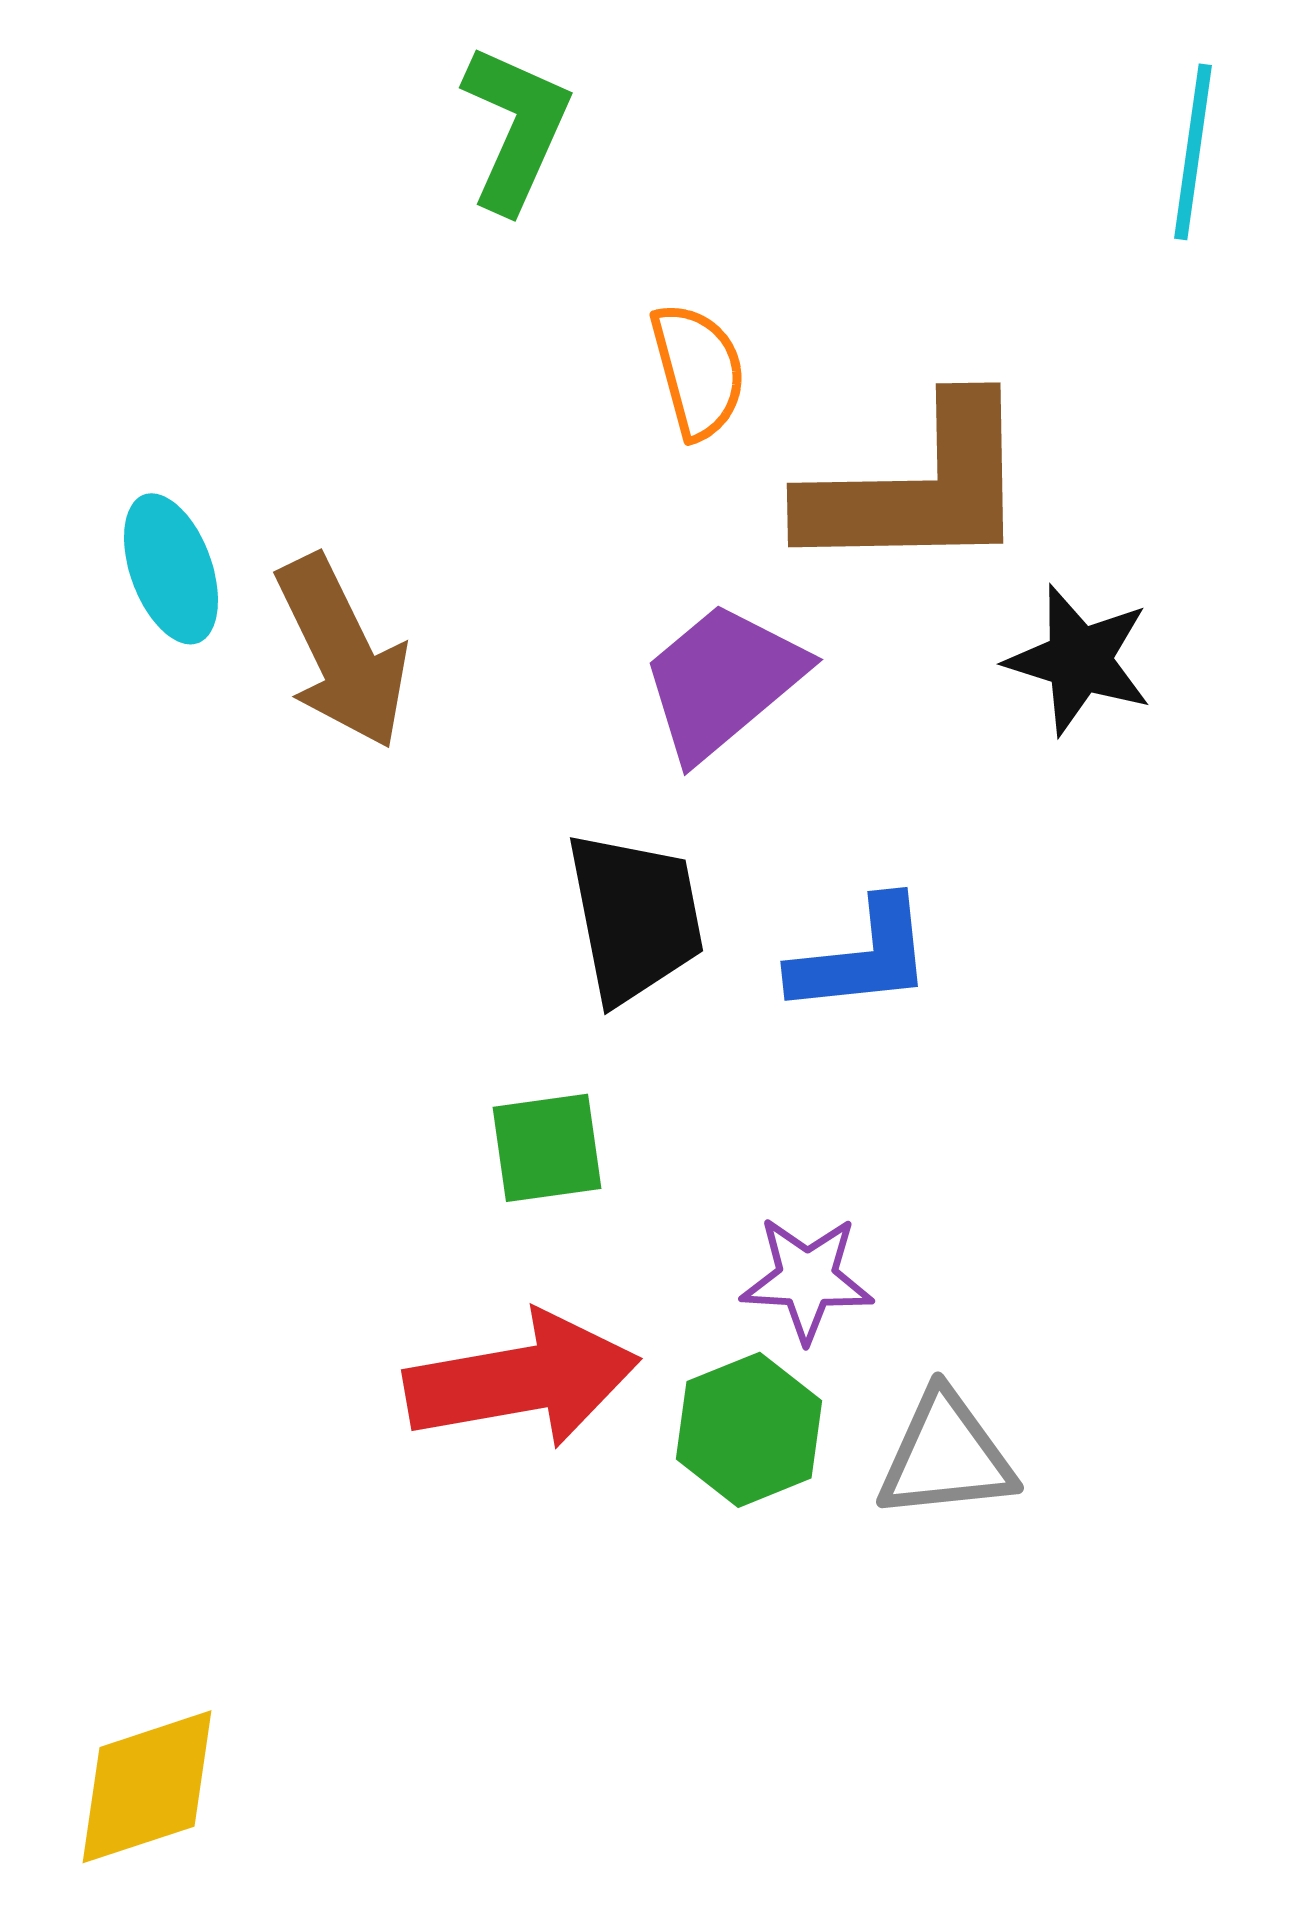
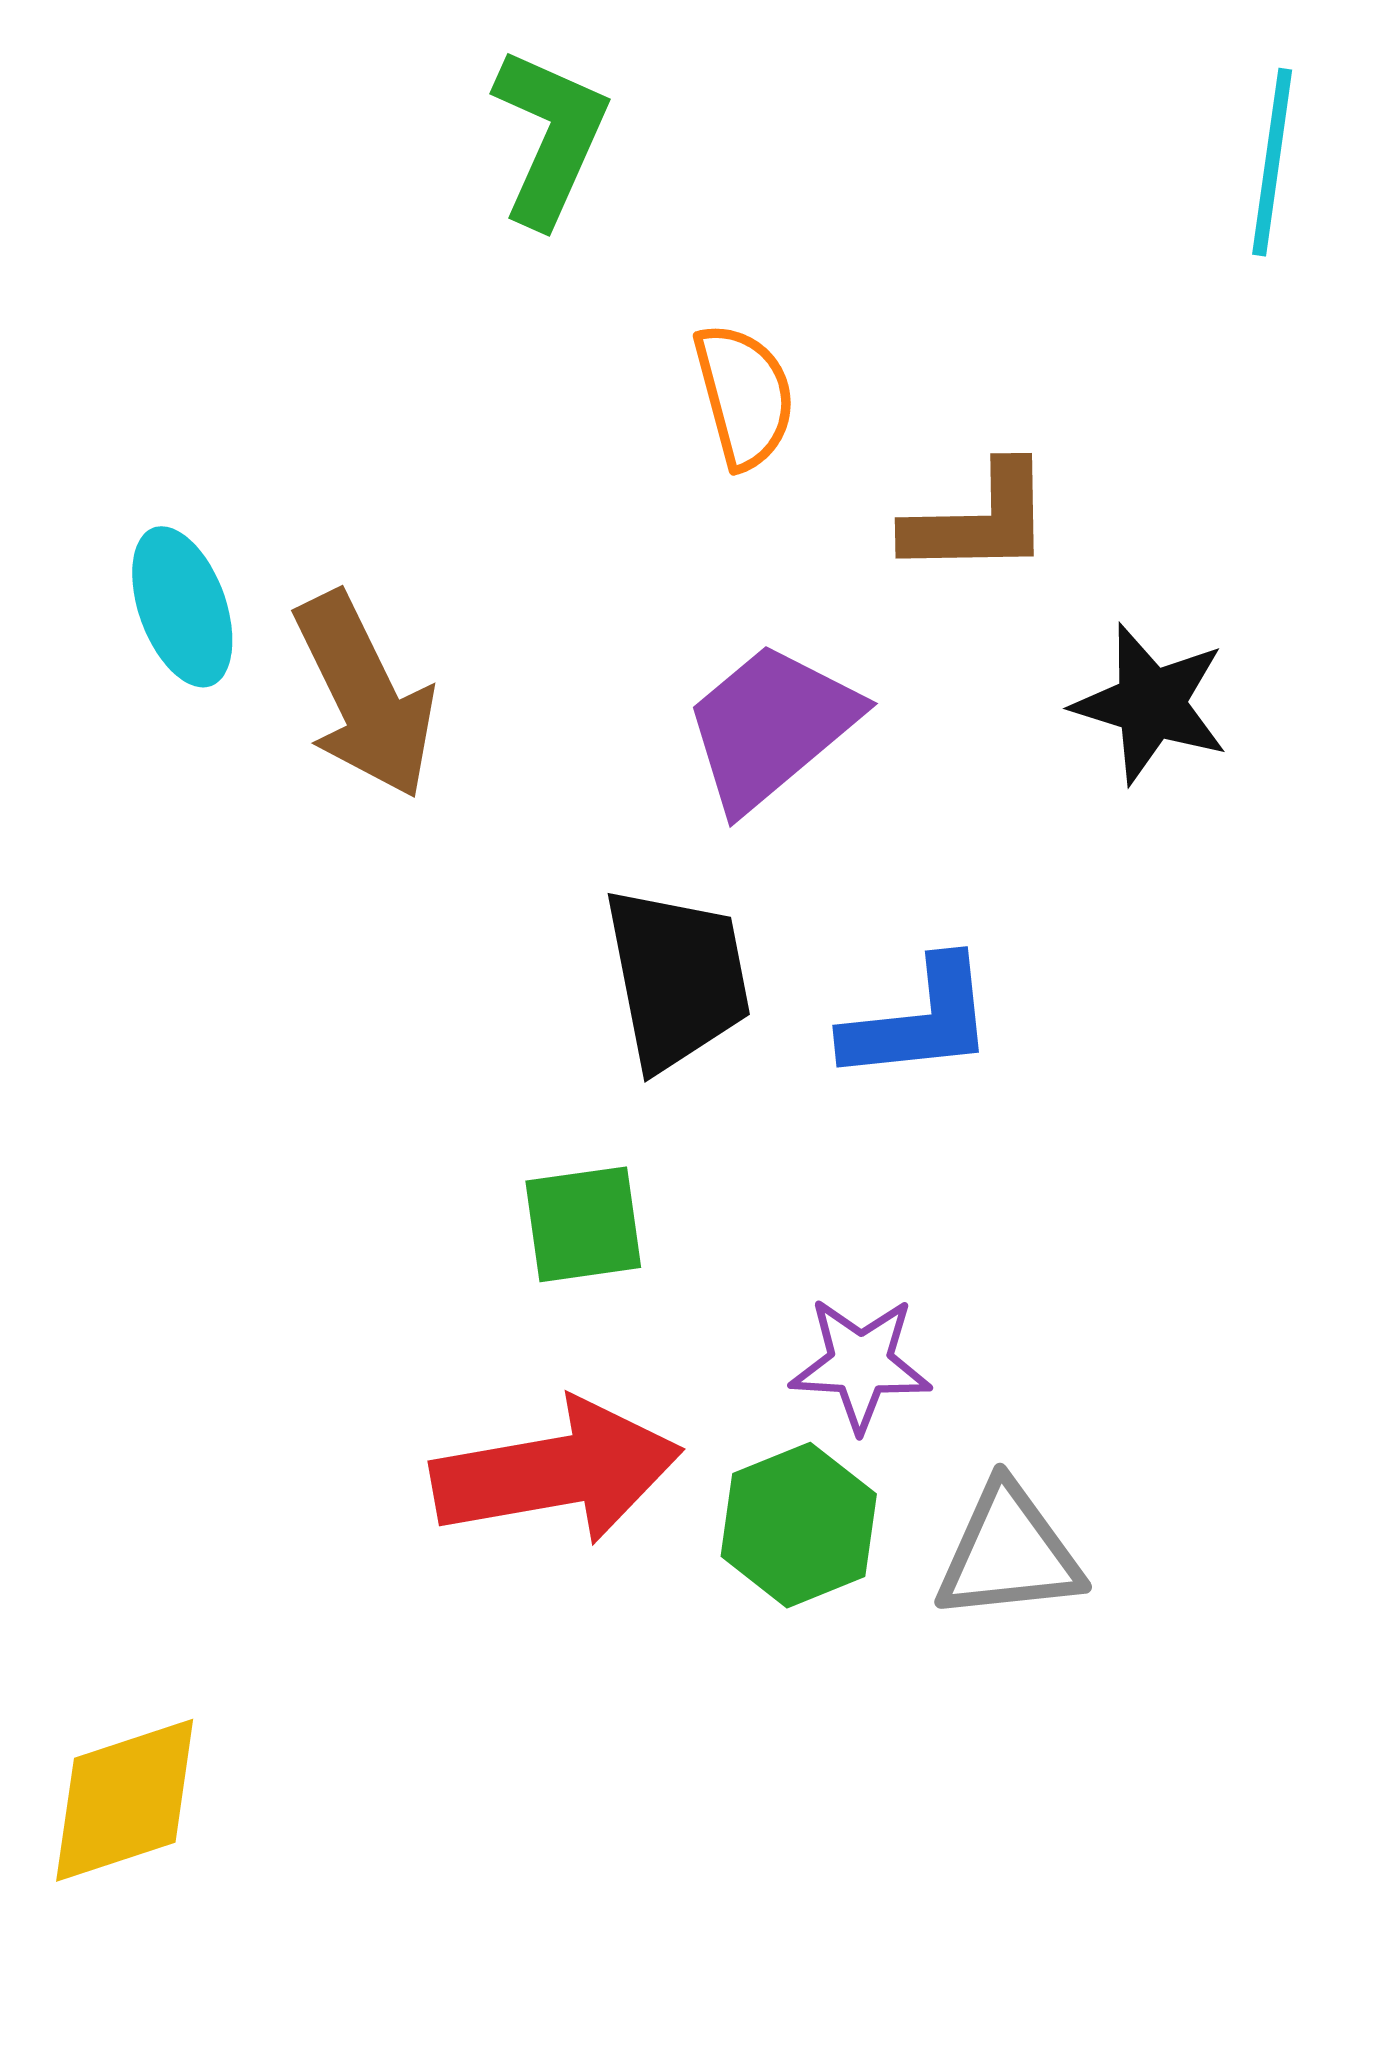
brown L-shape: (918, 488) -> (979, 520), size x0.6
yellow diamond: (147, 1787) -> (125, 1800), moved

